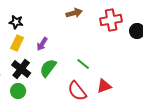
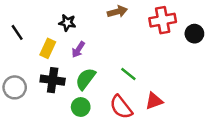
black star: (16, 22) -> (67, 23), moved
black cross: (21, 69) -> (53, 80), turned -30
green circle: (18, 91) -> (81, 107), moved

